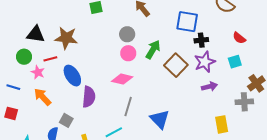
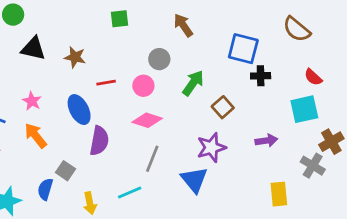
brown star: (66, 38) -> (75, 57), size x0.7
pink circle: (128, 53) -> (143, 86), moved
green circle: (24, 57) -> (13, 15), moved
red line: (50, 59) -> (106, 83), moved
purple star: (205, 62) -> (211, 148), moved
cyan square: (235, 62) -> (304, 109), size x1.5
brown square: (176, 65) -> (223, 107), size x0.7
gray cross: (244, 102) -> (313, 166), turned 30

